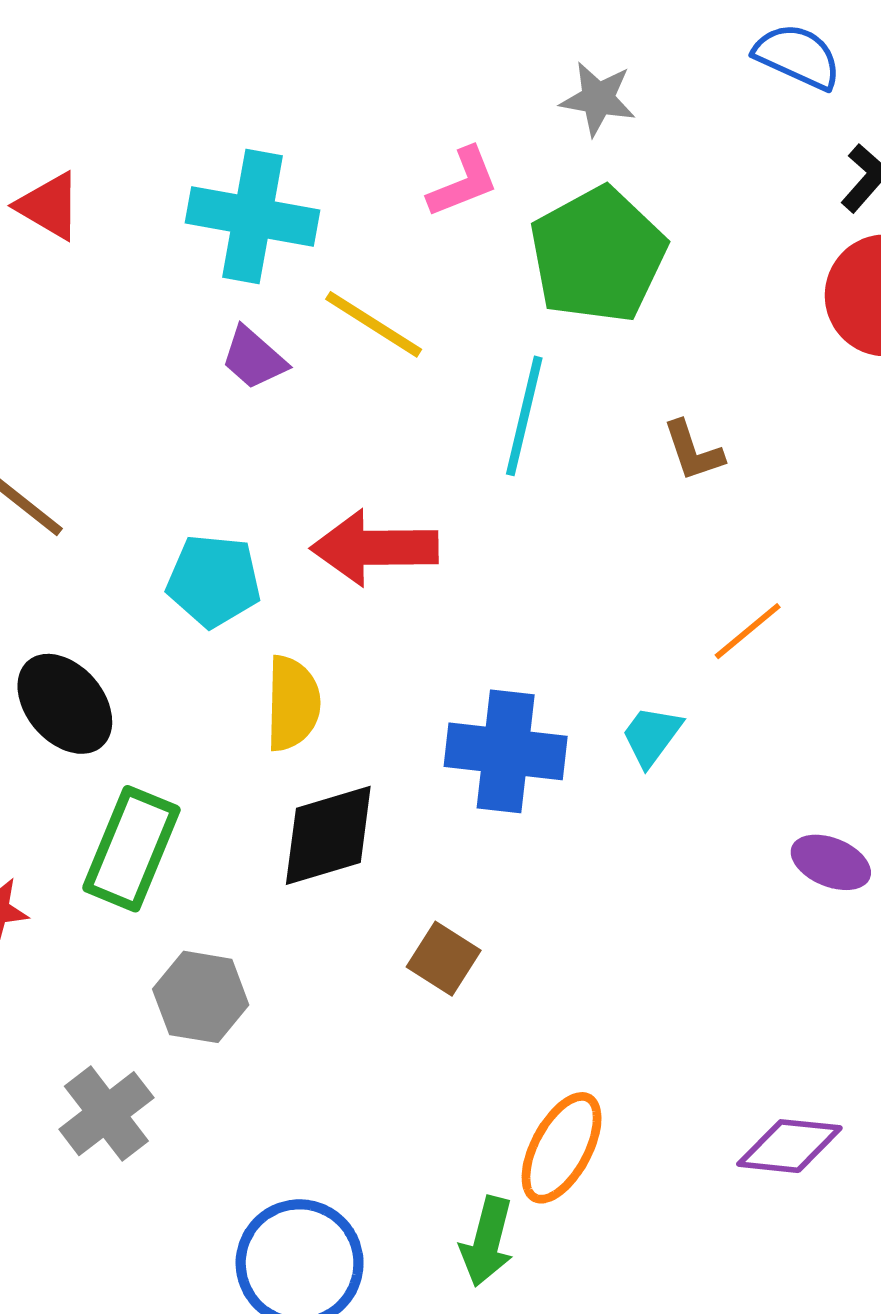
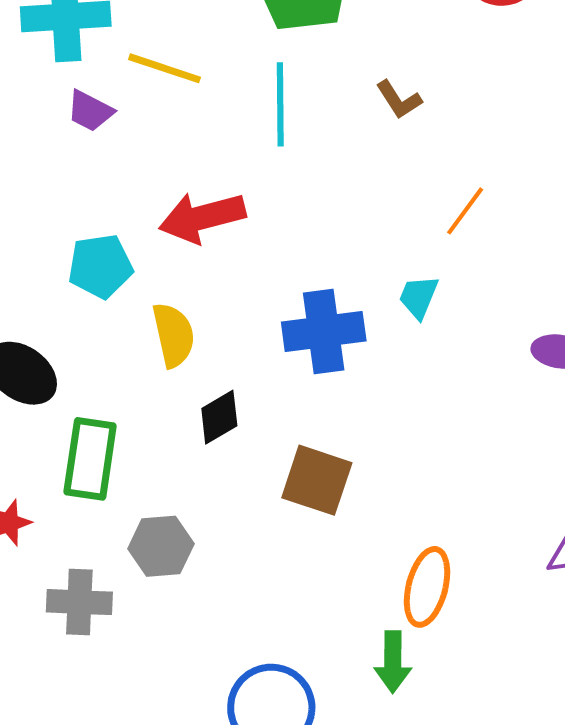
black diamond: (328, 835) -> (219, 417), size x0.7
brown square: (444, 959) -> (317, 480), size x1.5
gray cross: (106, 1114) -> (79, 602), moved, turned -36

